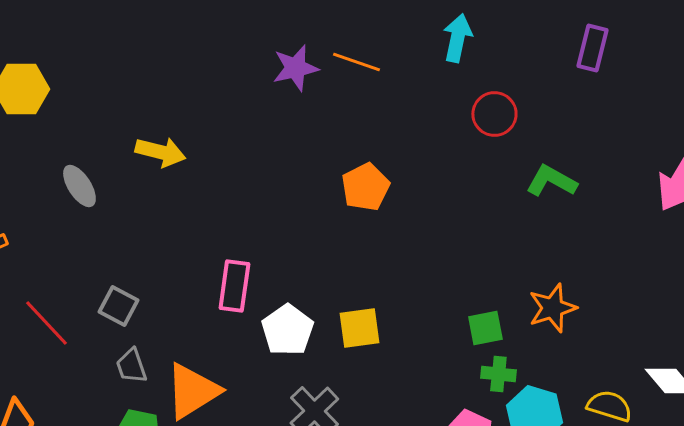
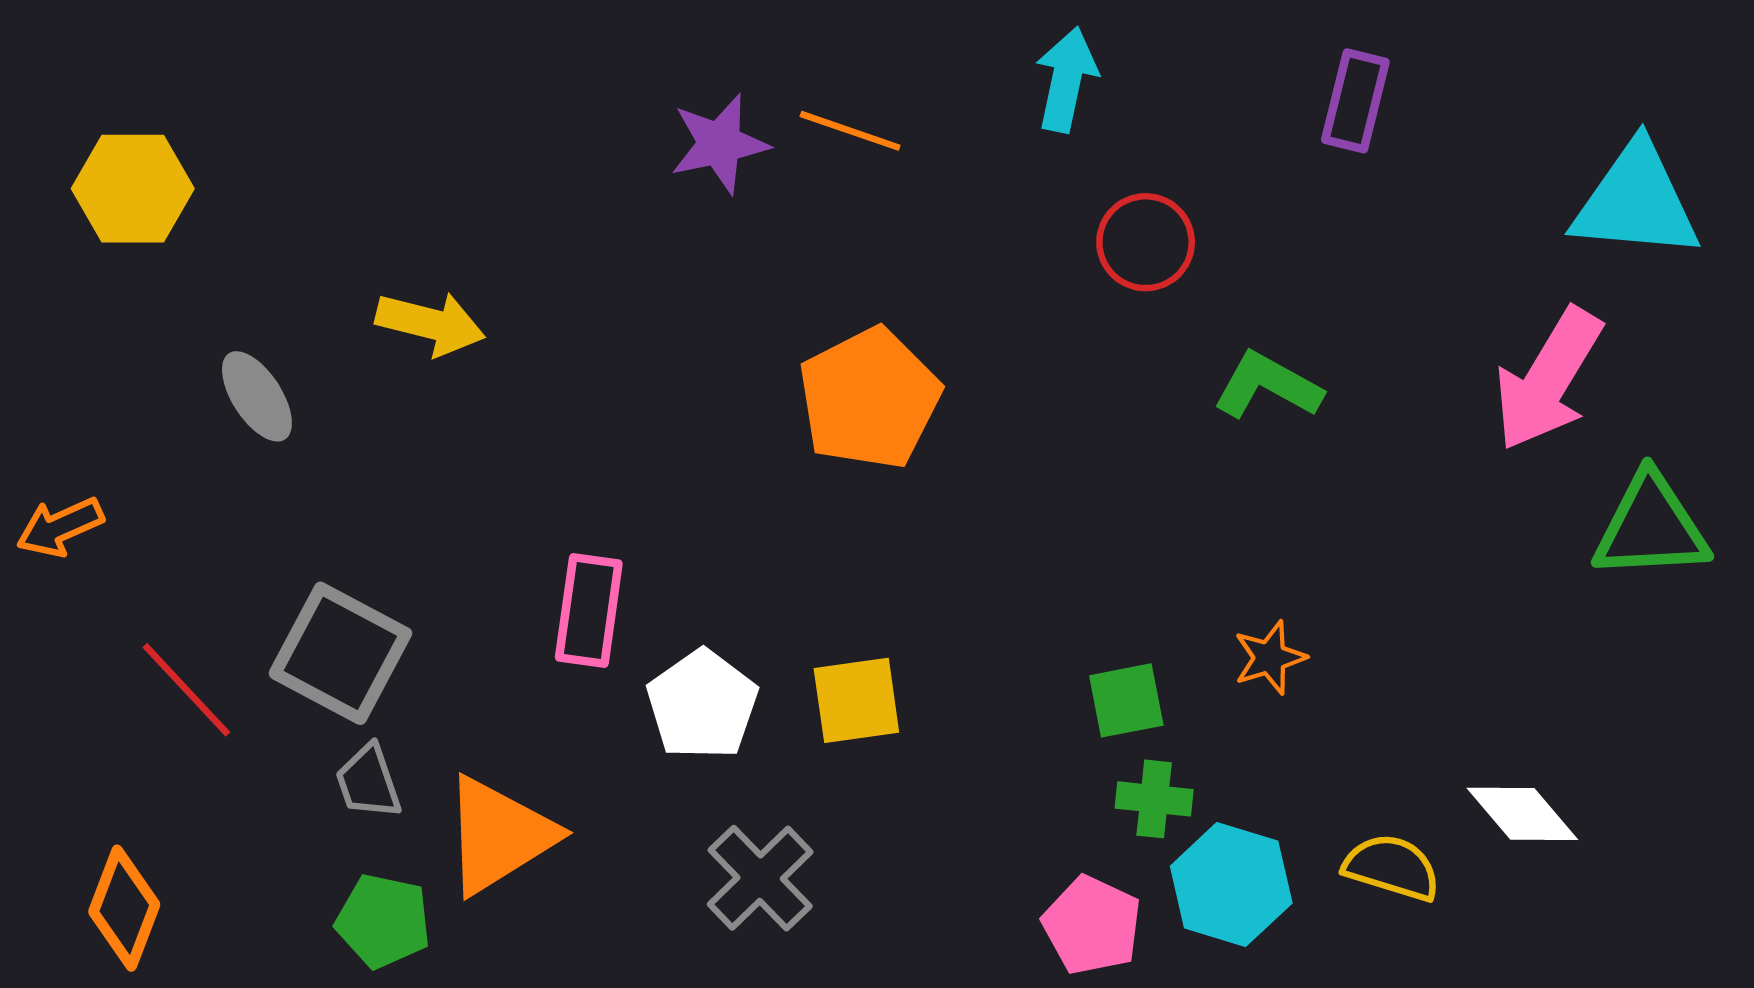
orange pentagon: (365, 187) -> (869, 399), size x1.4
gray square: (118, 306) -> (340, 653), size x1.6
orange star: (552, 308) -> (1270, 658), size x0.7

